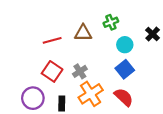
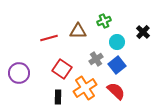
red square: (52, 71) -> (62, 69), moved
gray cross: (80, 71) -> (96, 59), moved
purple circle: (33, 98) -> (19, 73), moved

